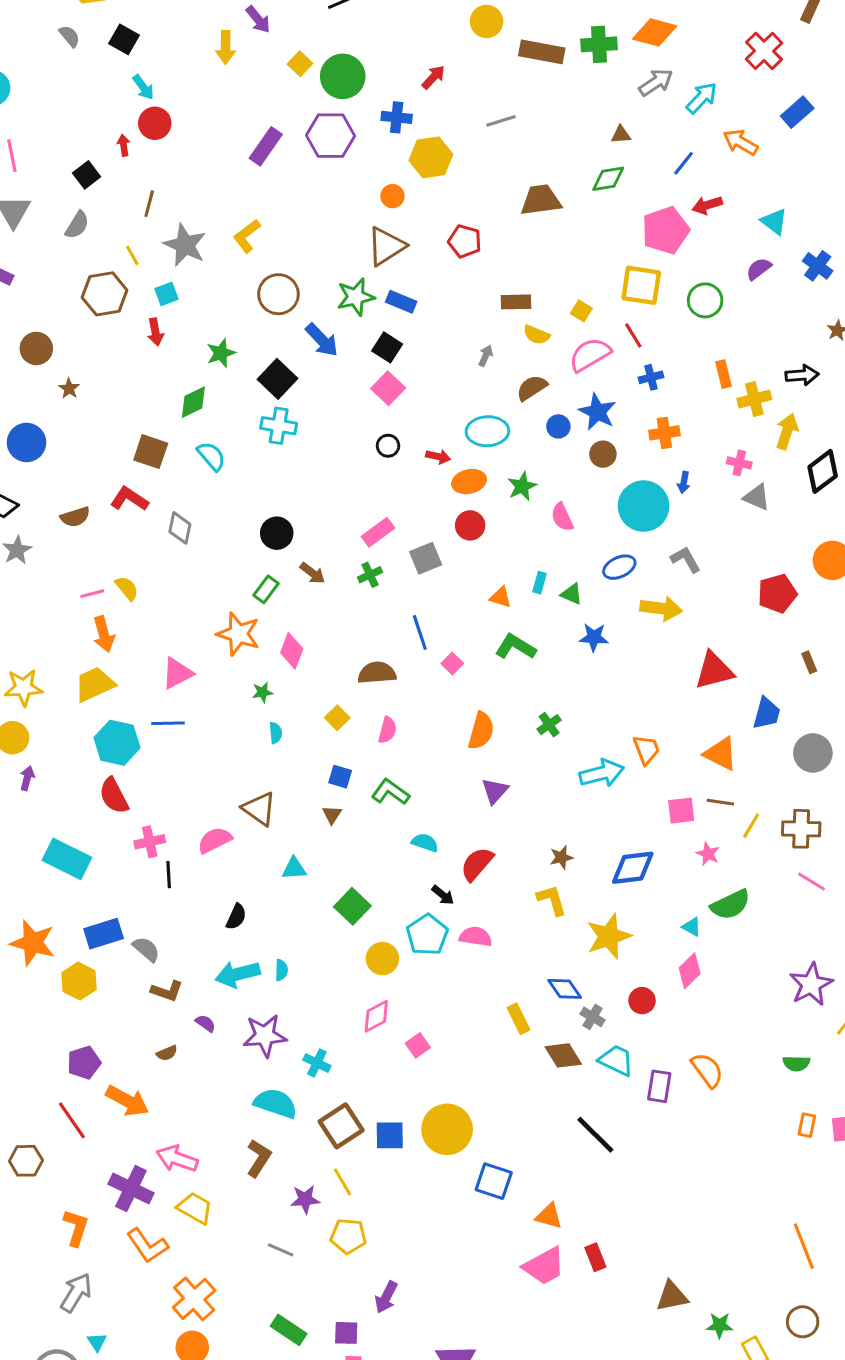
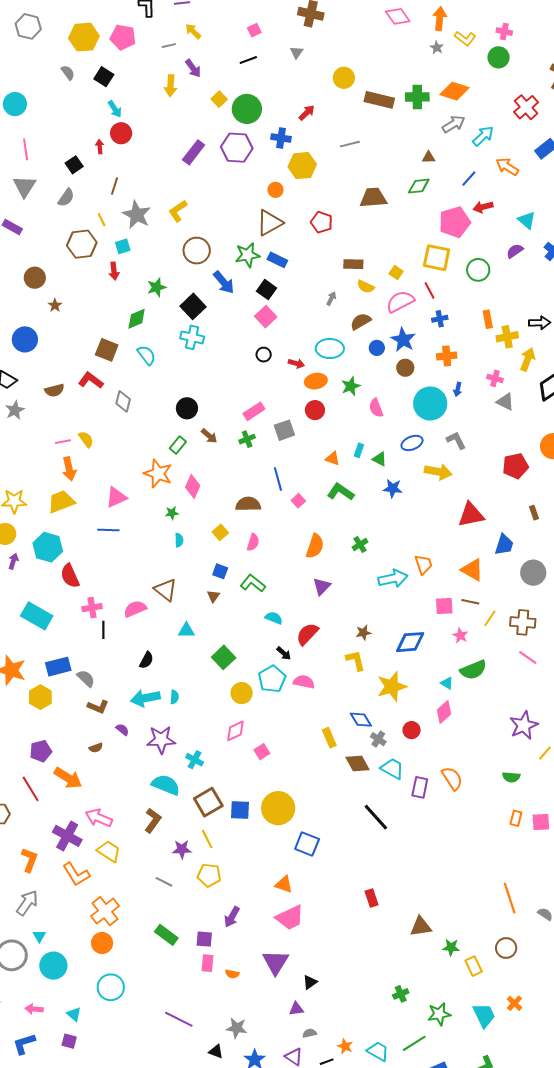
cyan hexagon: (117, 743) -> (48, 547), moved
orange triangle: (549, 1216) -> (284, 884), moved
pink trapezoid: (544, 1266) -> (290, 918), moved

